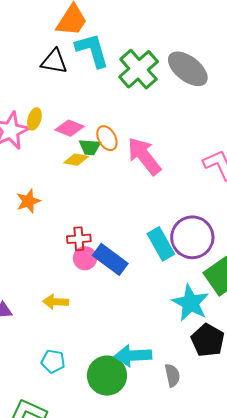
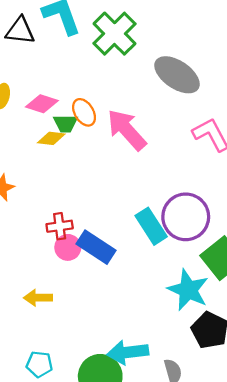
gray ellipse: (188, 69) -> (177, 75), moved

